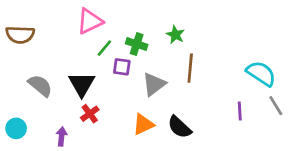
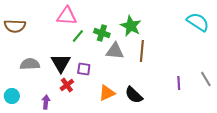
pink triangle: (90, 21) -> (67, 16), turned 30
green star: (175, 35) -> (131, 26), size x1.5
purple square: (122, 67) -> (84, 69), moved
cyan semicircle: (261, 73) -> (198, 22), moved
gray triangle: (154, 84) -> (115, 51), moved, turned 42
gray semicircle: (40, 86) -> (30, 64), turned -42

